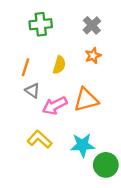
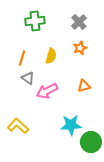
orange triangle: (86, 100) -> (84, 86), moved, size x0.6
yellow L-shape: (40, 139) -> (18, 126), moved

